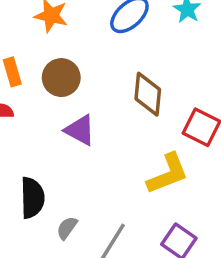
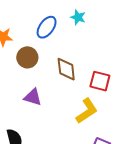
brown circle: (61, 78) -> (27, 57), moved

